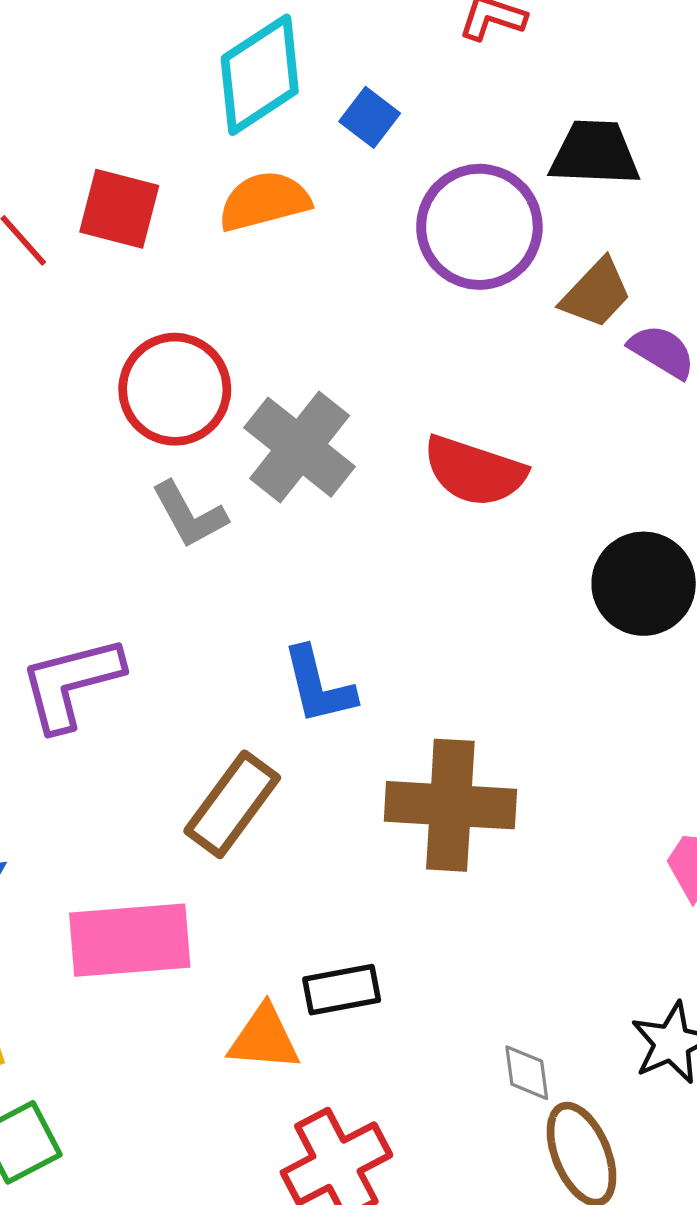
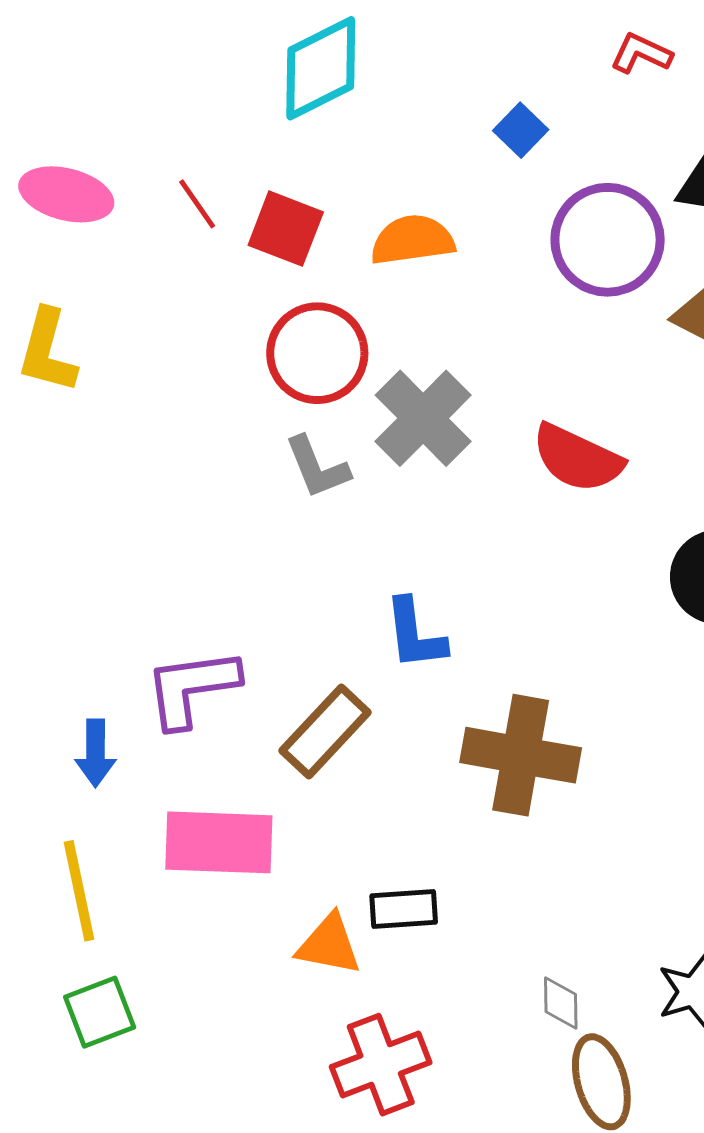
cyan diamond: (260, 75) -> (321, 68), moved
orange semicircle: (264, 201) -> (412, 240), moved
red square: (119, 209) -> (286, 229), moved
purple L-shape: (71, 683) -> (192, 688), moved

